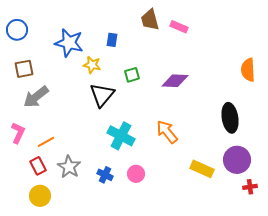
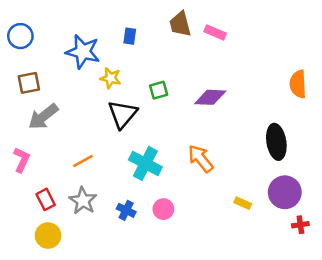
blue rectangle: (112, 40) -> (130, 36), moved
orange line: (46, 142) -> (83, 161), moved
yellow rectangle: (202, 169) -> (243, 203), size x0.6

